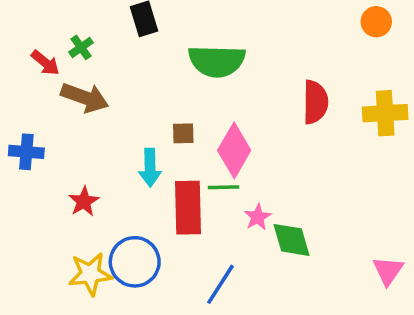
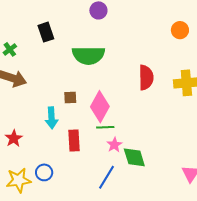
green line: (224, 187) -> (105, 127), moved
red rectangle: (188, 208) -> (74, 140), size x0.7
blue circle: (135, 262) -> (44, 172), size x0.6
blue line: (220, 284) -> (107, 177), moved

